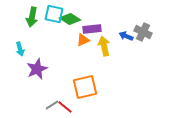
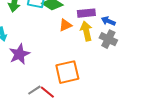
purple rectangle: (92, 29) -> (86, 13), moved
gray cross: (143, 32) -> (108, 39), moved

